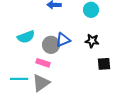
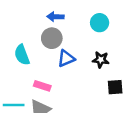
cyan semicircle: (26, 37) -> (22, 55), turned 90
gray circle: (51, 45) -> (52, 38), moved

